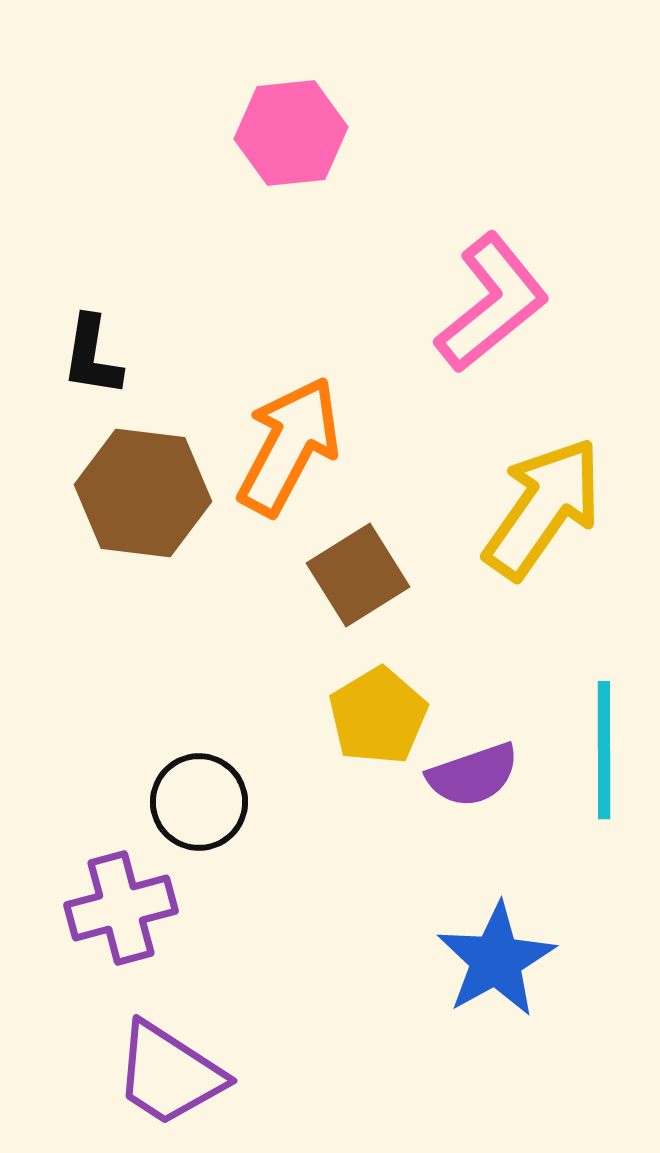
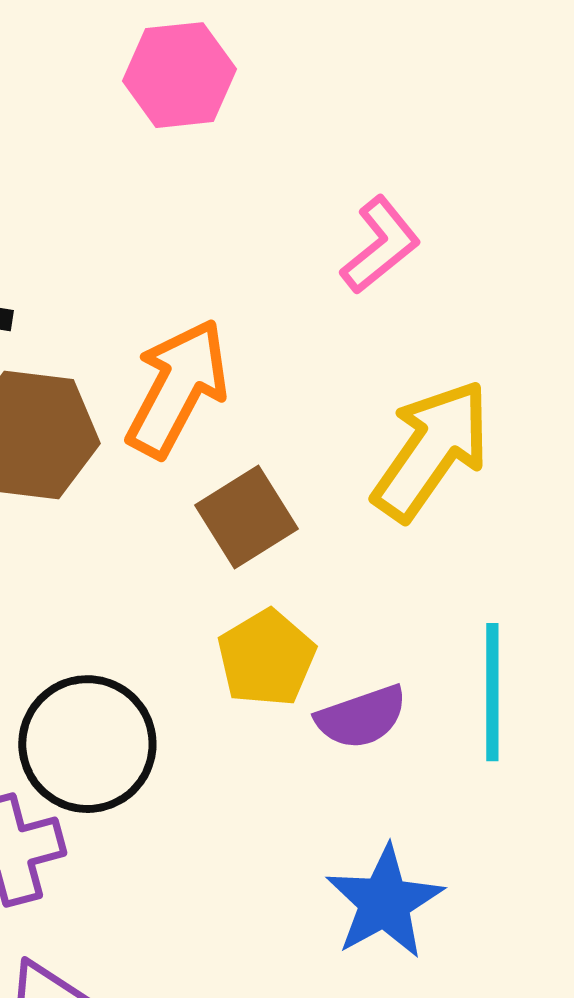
pink L-shape: (492, 303) -> (380, 245), size x0.7
black circle: (199, 802) -> (87, 744), size x1.4

